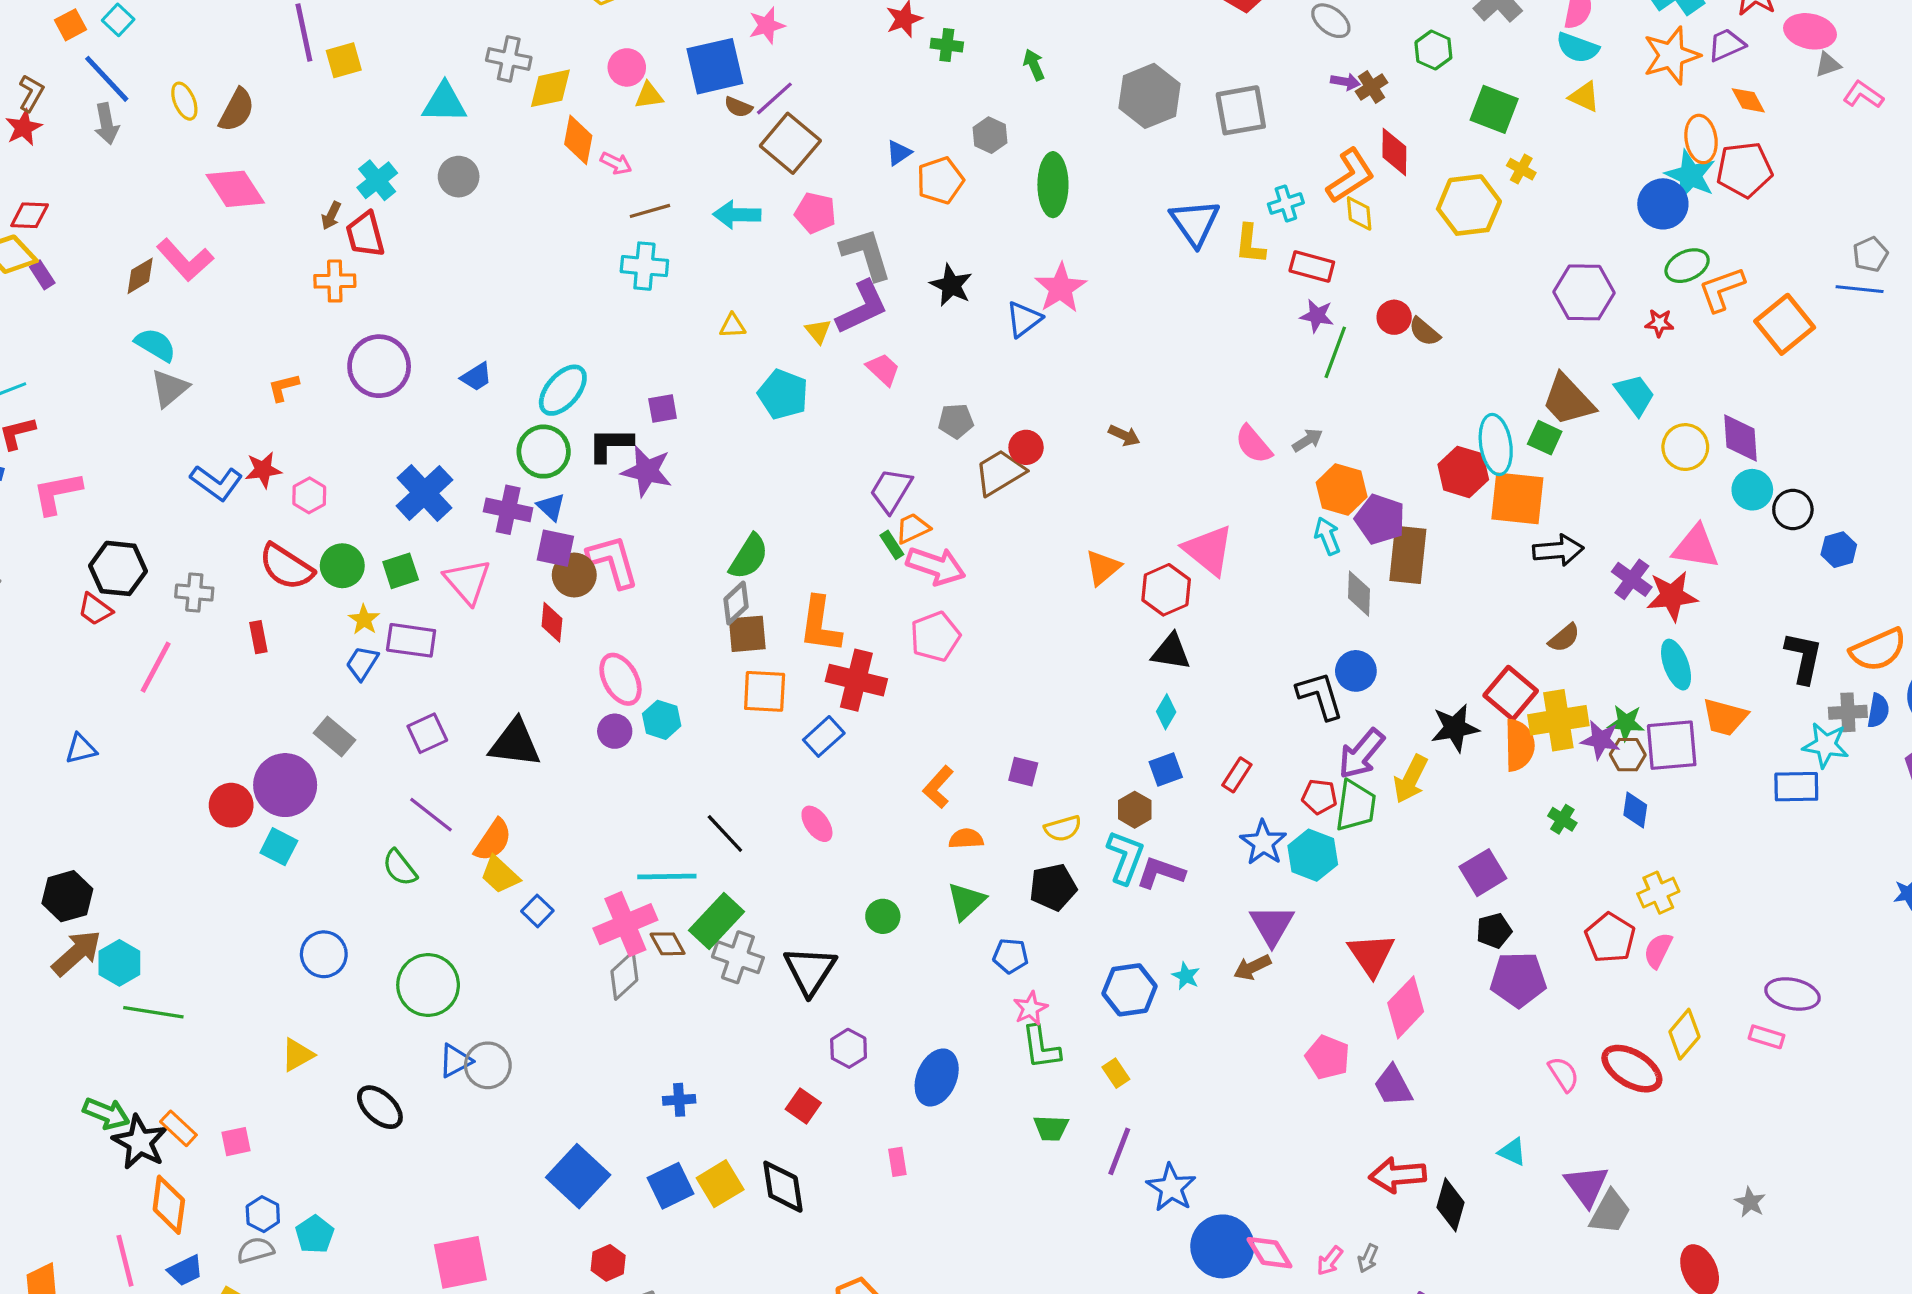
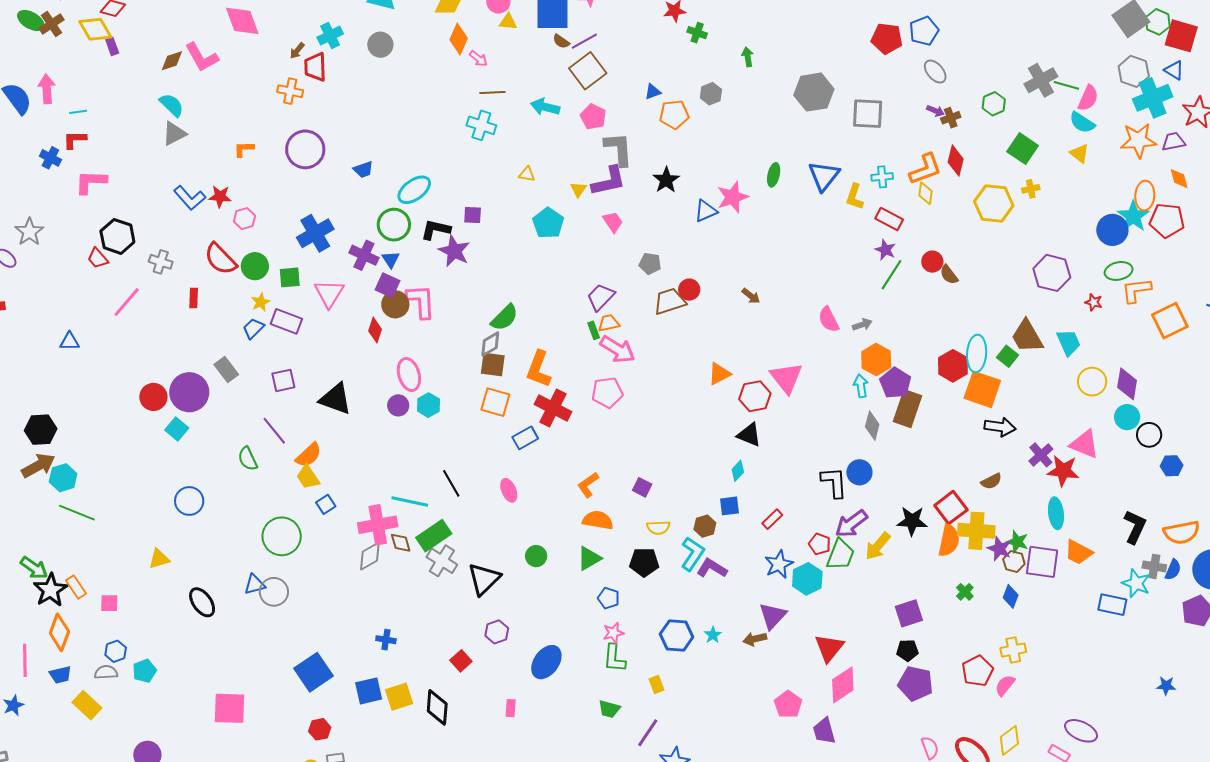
yellow cross: (1521, 169) -> (1031, 189), turned 36
green ellipse: (1053, 185) -> (774, 175), moved, size x0.6
orange semicircle: (966, 839) -> (598, 520), size x1.4
green circle: (428, 985) -> (282, 536), moved

